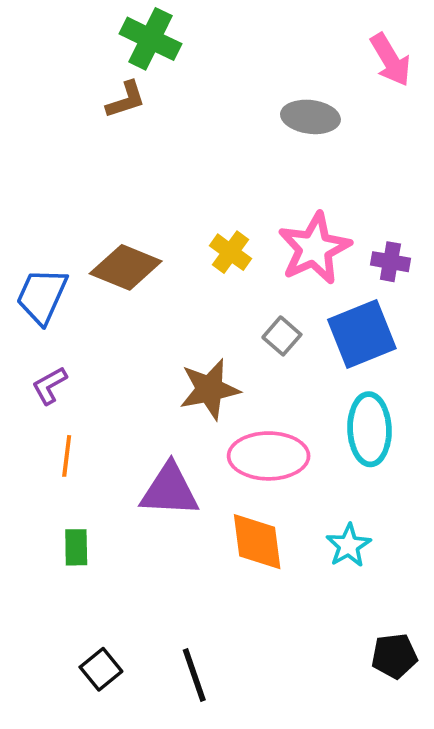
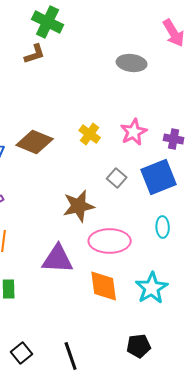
pink star: (314, 248) -> (134, 132), size x0.7
cyan ellipse: (370, 429) -> (163, 227), size x0.6
cyan star: (349, 545) -> (152, 288), size x1.4
black pentagon: (394, 656) -> (139, 346), moved

